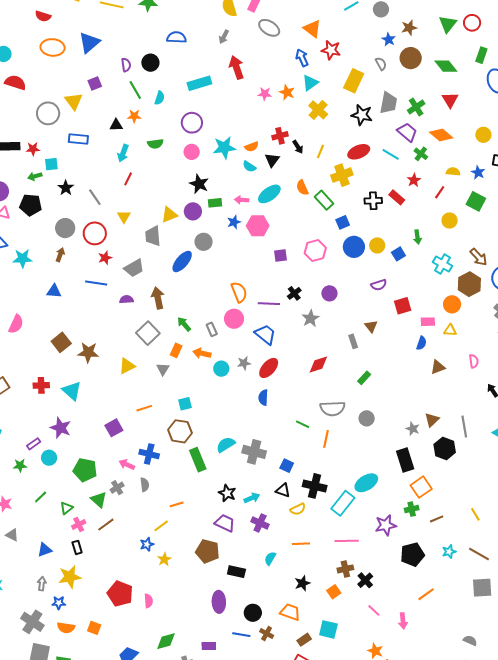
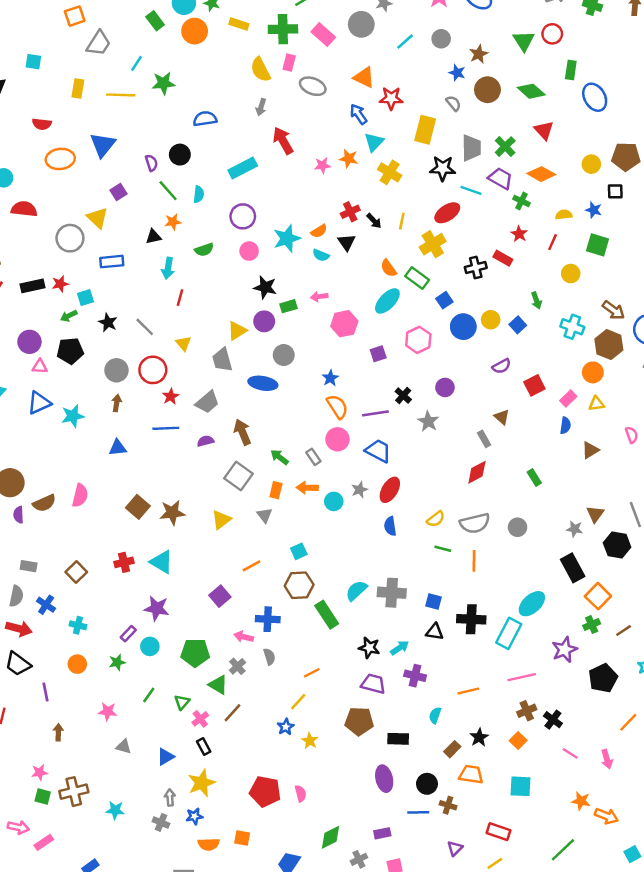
cyan line: (391, 154) -> (471, 190), moved
cyan ellipse: (269, 194) -> (387, 301), moved
blue star: (234, 222) -> (330, 378), moved
blue ellipse: (182, 262) -> (263, 383), turned 70
pink rectangle: (428, 322) -> (568, 399), turned -32
red diamond: (318, 365) -> (477, 472), moved
green rectangle: (364, 378) -> (534, 477), moved, turned -64
yellow semicircle: (298, 509) -> (436, 519), moved
gray cross: (32, 622) -> (161, 822), moved, size x0.6
brown rectangle: (304, 640) -> (452, 749), moved

